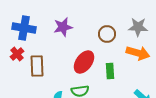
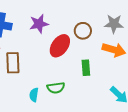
red ellipse: (84, 62) -> (60, 46), moved

